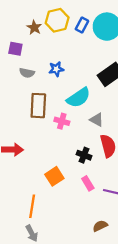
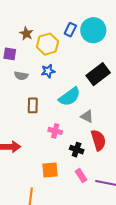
yellow hexagon: (57, 20) -> (48, 44), moved
brown rectangle: (38, 106) -> (33, 105), size x0.7
pink cross: (62, 121) -> (55, 131), moved
orange square: (54, 176) -> (50, 170), turned 30

